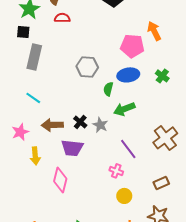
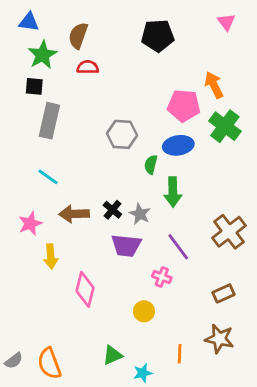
green cross: (162, 76) -> (225, 126), moved, size x1.6
green arrow: (124, 109) -> (173, 192), turned -70
purple trapezoid: (72, 148) -> (126, 245), moved
yellow circle: (124, 196) -> (144, 311), moved

